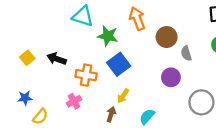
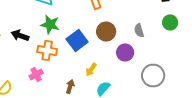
green star: (108, 36) -> (50, 24), moved
brown circle: (167, 37) -> (106, 32), moved
yellow arrow: (123, 96) -> (91, 70), moved

